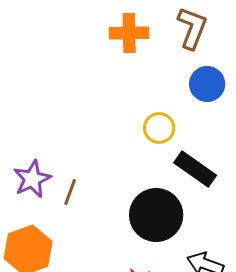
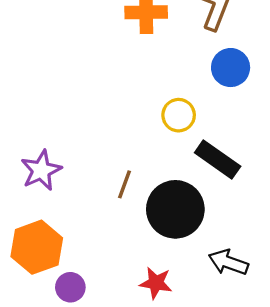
brown line: (70, 192) -> (124, 184), moved

